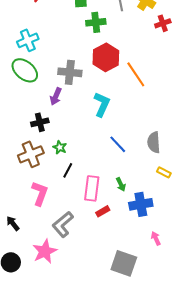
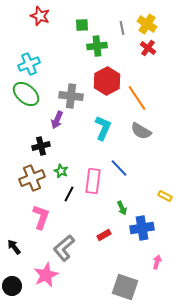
red cross: (163, 23) -> (148, 48), moved, turned -35
gray semicircle: (154, 142) -> (141, 131), moved, turned -55
pink rectangle: (92, 188) -> (93, 181), moved
pink arrow: (156, 238) -> (157, 262), turned 40

